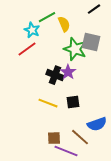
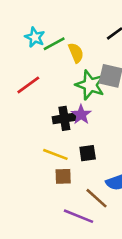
cyan star: (32, 30) -> (35, 37), moved
black cross: (55, 75) -> (64, 118), turned -30
brown square: (54, 138) -> (63, 176), moved

